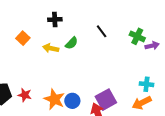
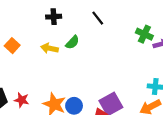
black line: (102, 31) -> (98, 18), moved
orange square: (23, 38) -> (12, 46), moved

